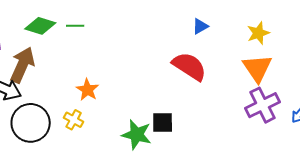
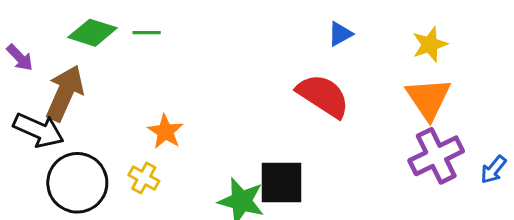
black square: (163, 122) -> (282, 182), size x1.4

